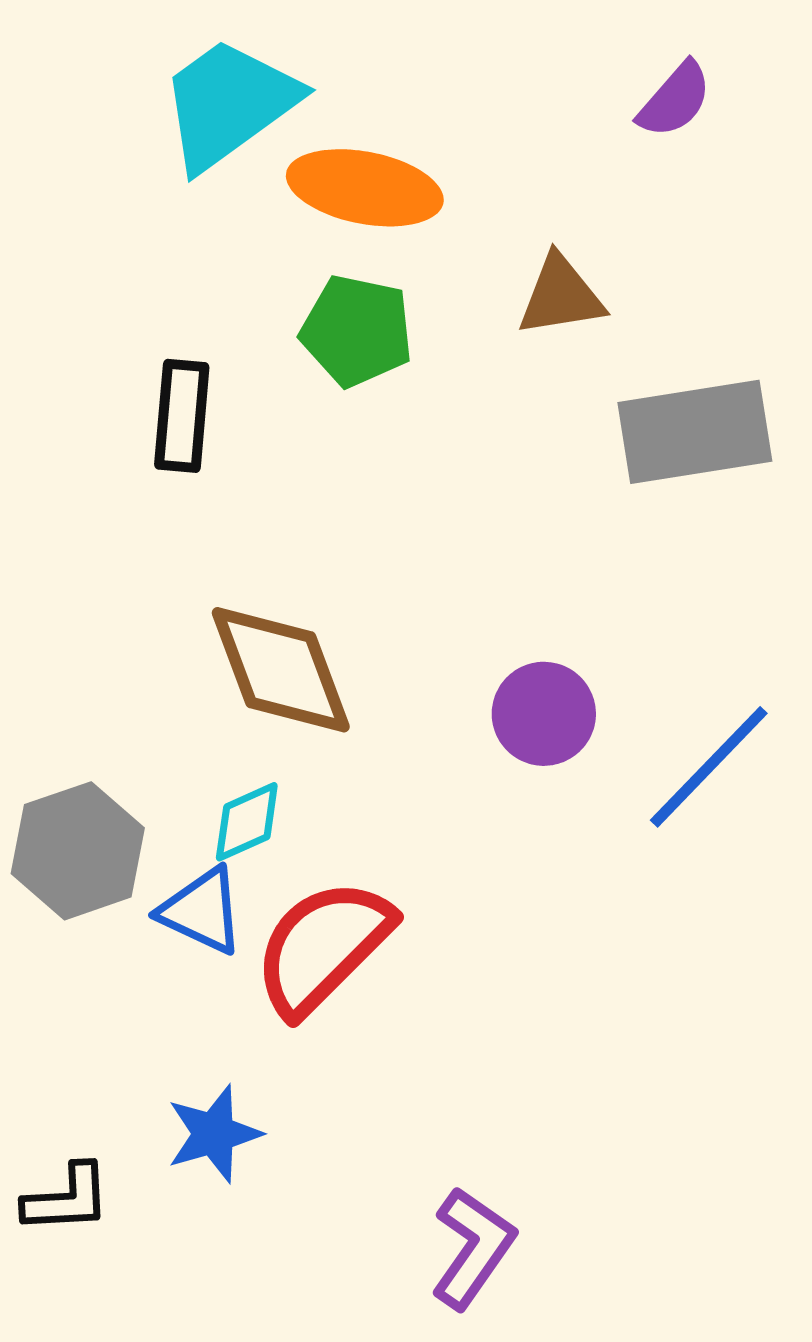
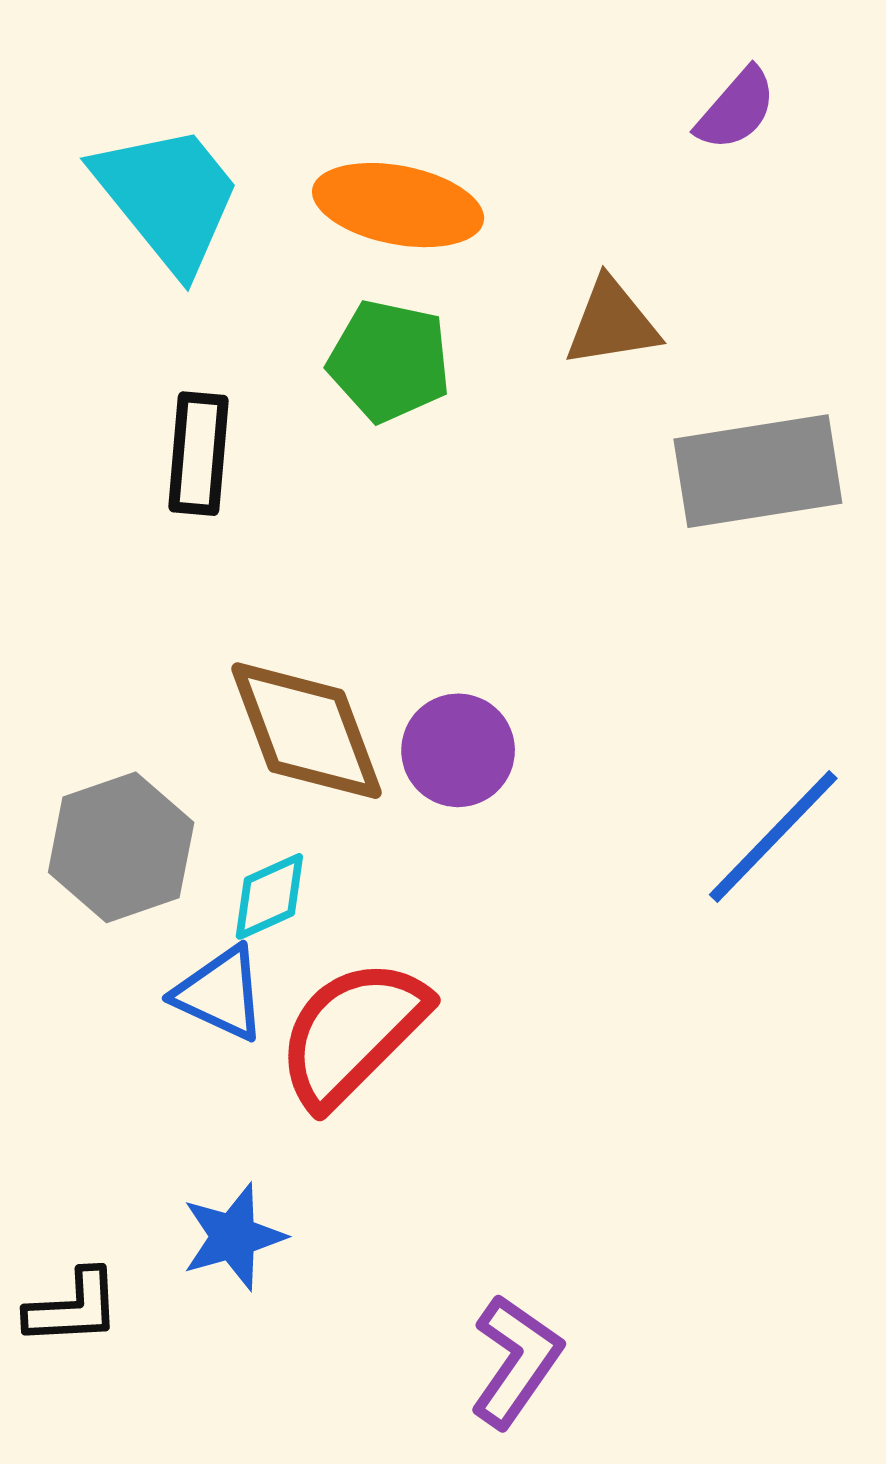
cyan trapezoid: (229, 104) -> (168, 197), moved, turned 87
purple circle: (544, 714) -> (458, 750), moved
gray hexagon: (78, 851) -> (121, 847), moved

